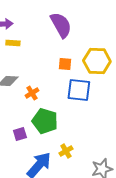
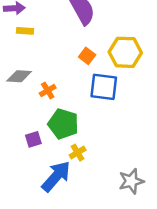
orange square: (65, 64) -> (87, 56), turned 32
yellow cross: (66, 151) -> (78, 153), moved

